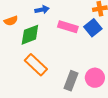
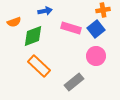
pink circle: (95, 78) -> (96, 56), moved
gray rectangle: (71, 81) -> (74, 82), turned 30

